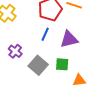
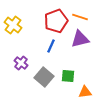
purple triangle: (69, 39) -> (80, 39), moved

